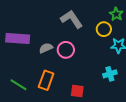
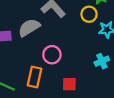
gray semicircle: (46, 48) -> (29, 28), moved, size x1.5
pink circle: (66, 50) -> (52, 55), moved

